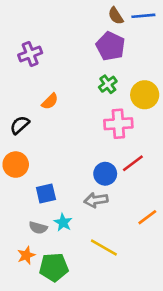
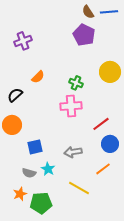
green cross: (108, 84) -> (76, 83), moved, turned -32
pink cross: (118, 124) -> (71, 106), moved
blue circle: (105, 174) -> (110, 144), moved
orange line: (147, 217) -> (103, 169), moved

